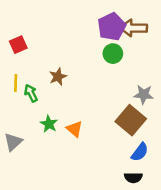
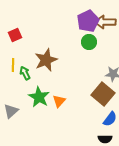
brown star: (58, 77) -> (46, 60), size x1.6
green star: (49, 124) -> (39, 97), size x1.5
orange triangle: (74, 129) -> (59, 101), turned 32

